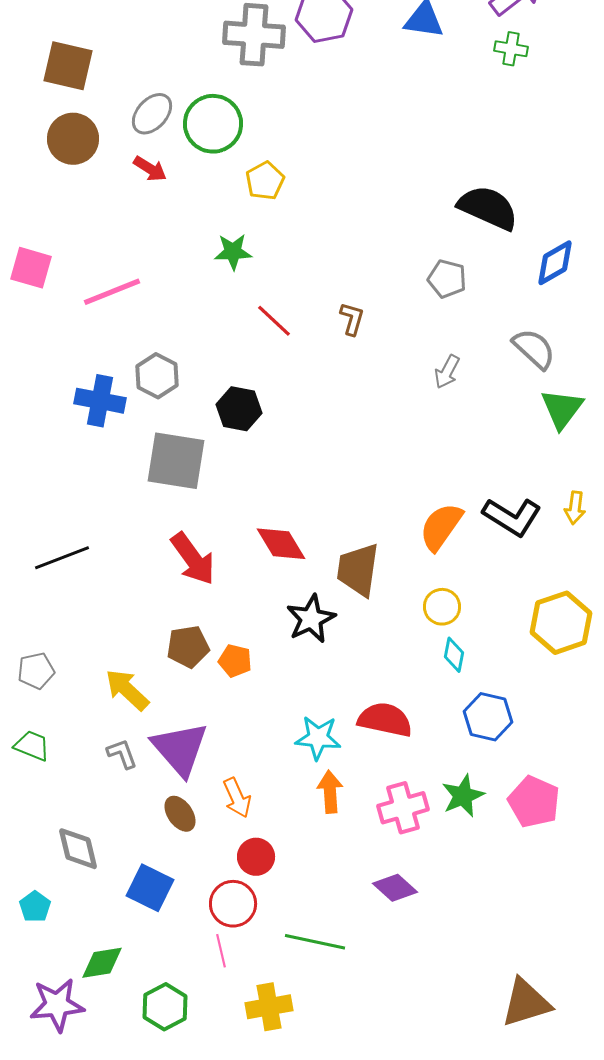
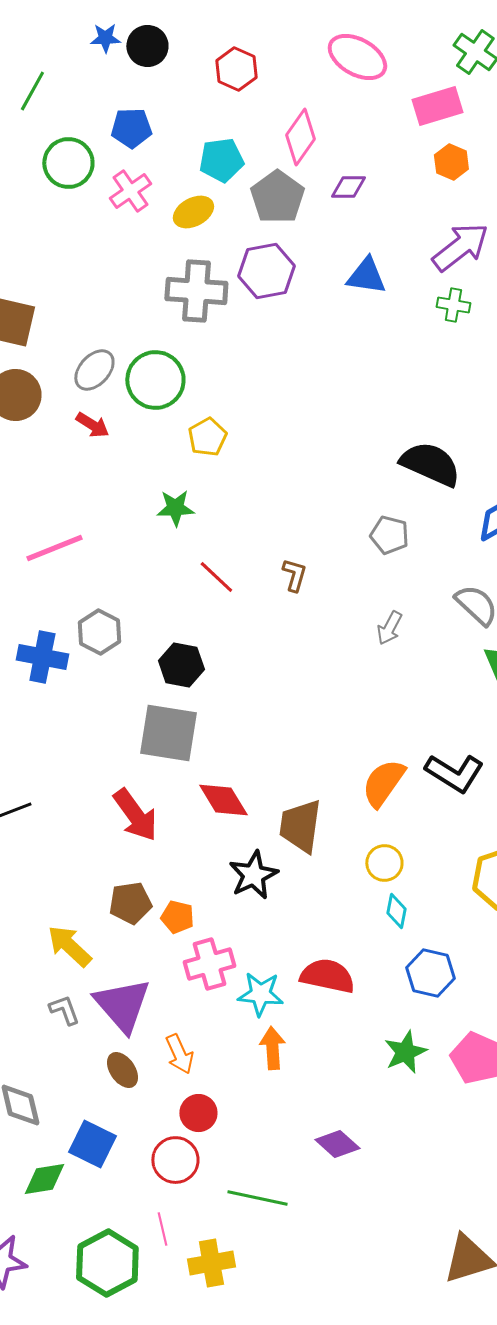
gray square: (176, 461) -> (168, 733), moved
pink cross: (403, 808) -> (209, 964), moved
pink line: (221, 951) -> (162, 1229), moved
green diamond: (102, 963) -> (44, 1179), moved
green hexagon: (165, 1007) -> (107, 1263), size x1.4

